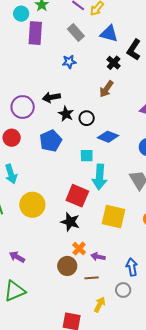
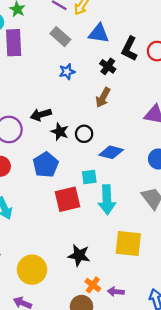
blue star: (69, 62) -> (67, 72), moved
red square: (77, 196) -> (67, 199), moved, turned -30
yellow circle: (32, 205) -> (32, 270), moved

